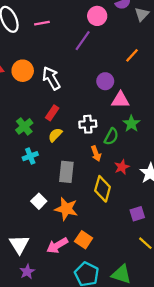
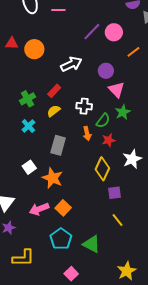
pink circle: (97, 16) -> (114, 32), moved
white arrow: (51, 78) -> (71, 64), moved, turned 85
pink triangle: (120, 100) -> (116, 90), turned 36
cyan cross: (30, 156) -> (28, 126), turned -32
red star: (122, 167) -> (109, 140), moved
yellow diamond: (103, 189) -> (102, 169), moved

